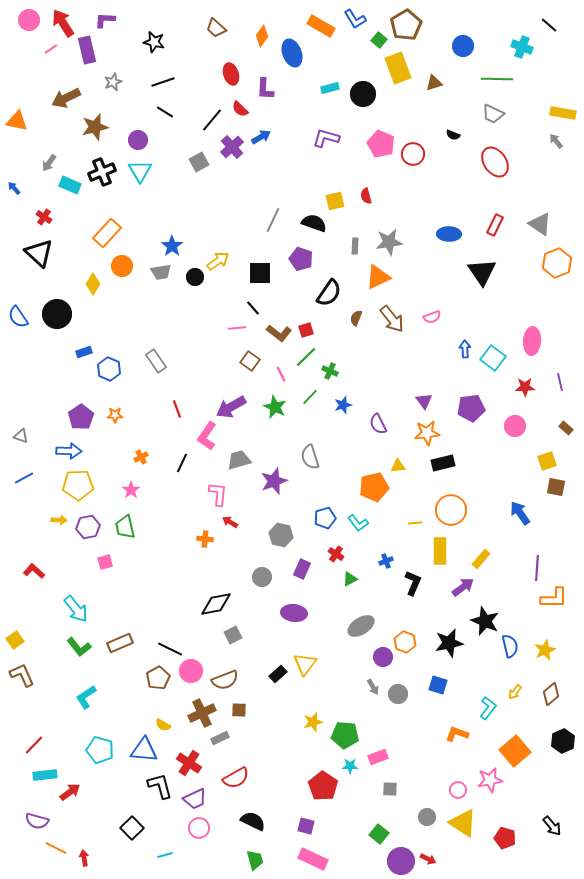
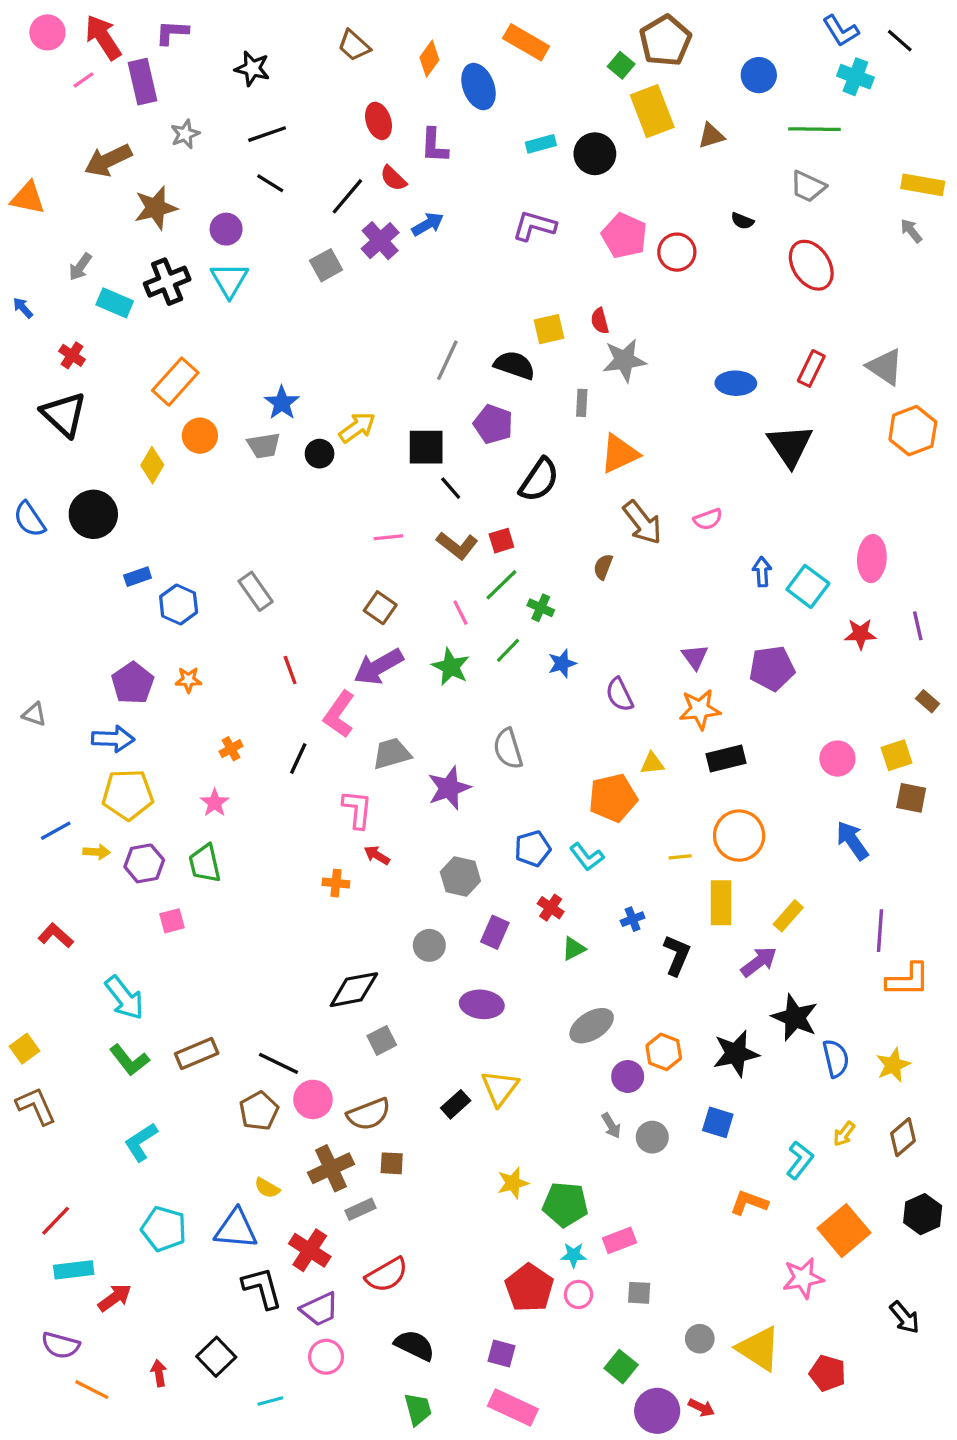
blue L-shape: (355, 19) -> (841, 31), moved
gray star: (389, 242) -> (624, 360), moved
black line: (253, 308) -> (451, 488), moved
brown semicircle: (356, 318) -> (603, 567), moved
brown square: (250, 361) -> (380, 608), moved
pink circle: (515, 426) -> (837, 759), moved
blue line: (24, 478) -> (56, 831), moved
pink circle: (458, 790) -> (578, 1294), moved
black arrow: (552, 826) -> (905, 1317), moved
red arrow: (84, 858) -> (159, 1373), moved

